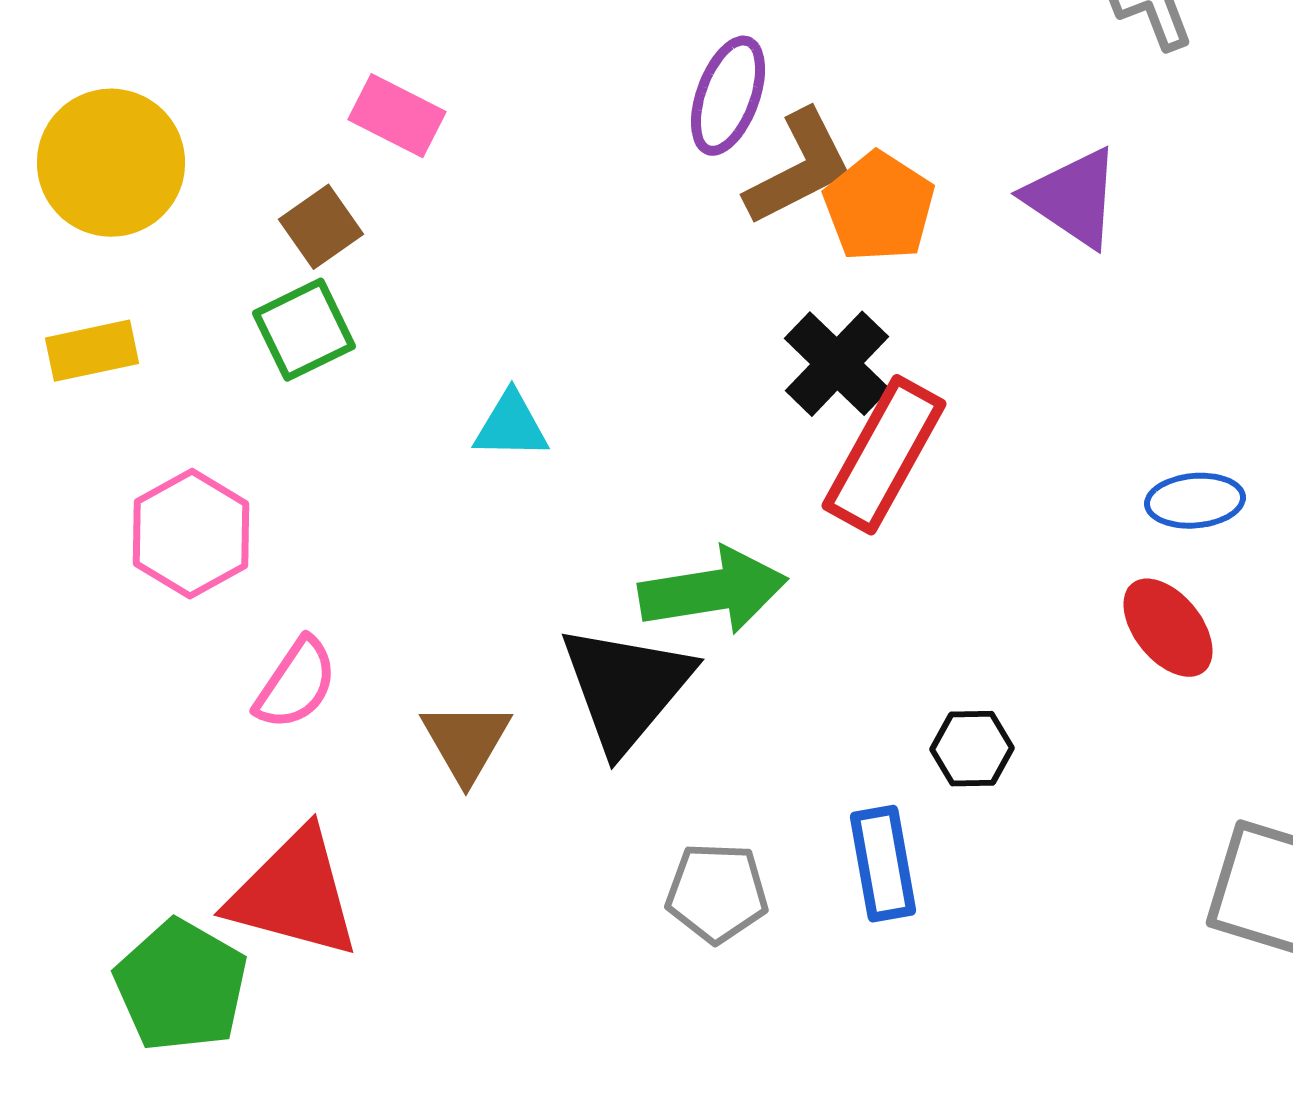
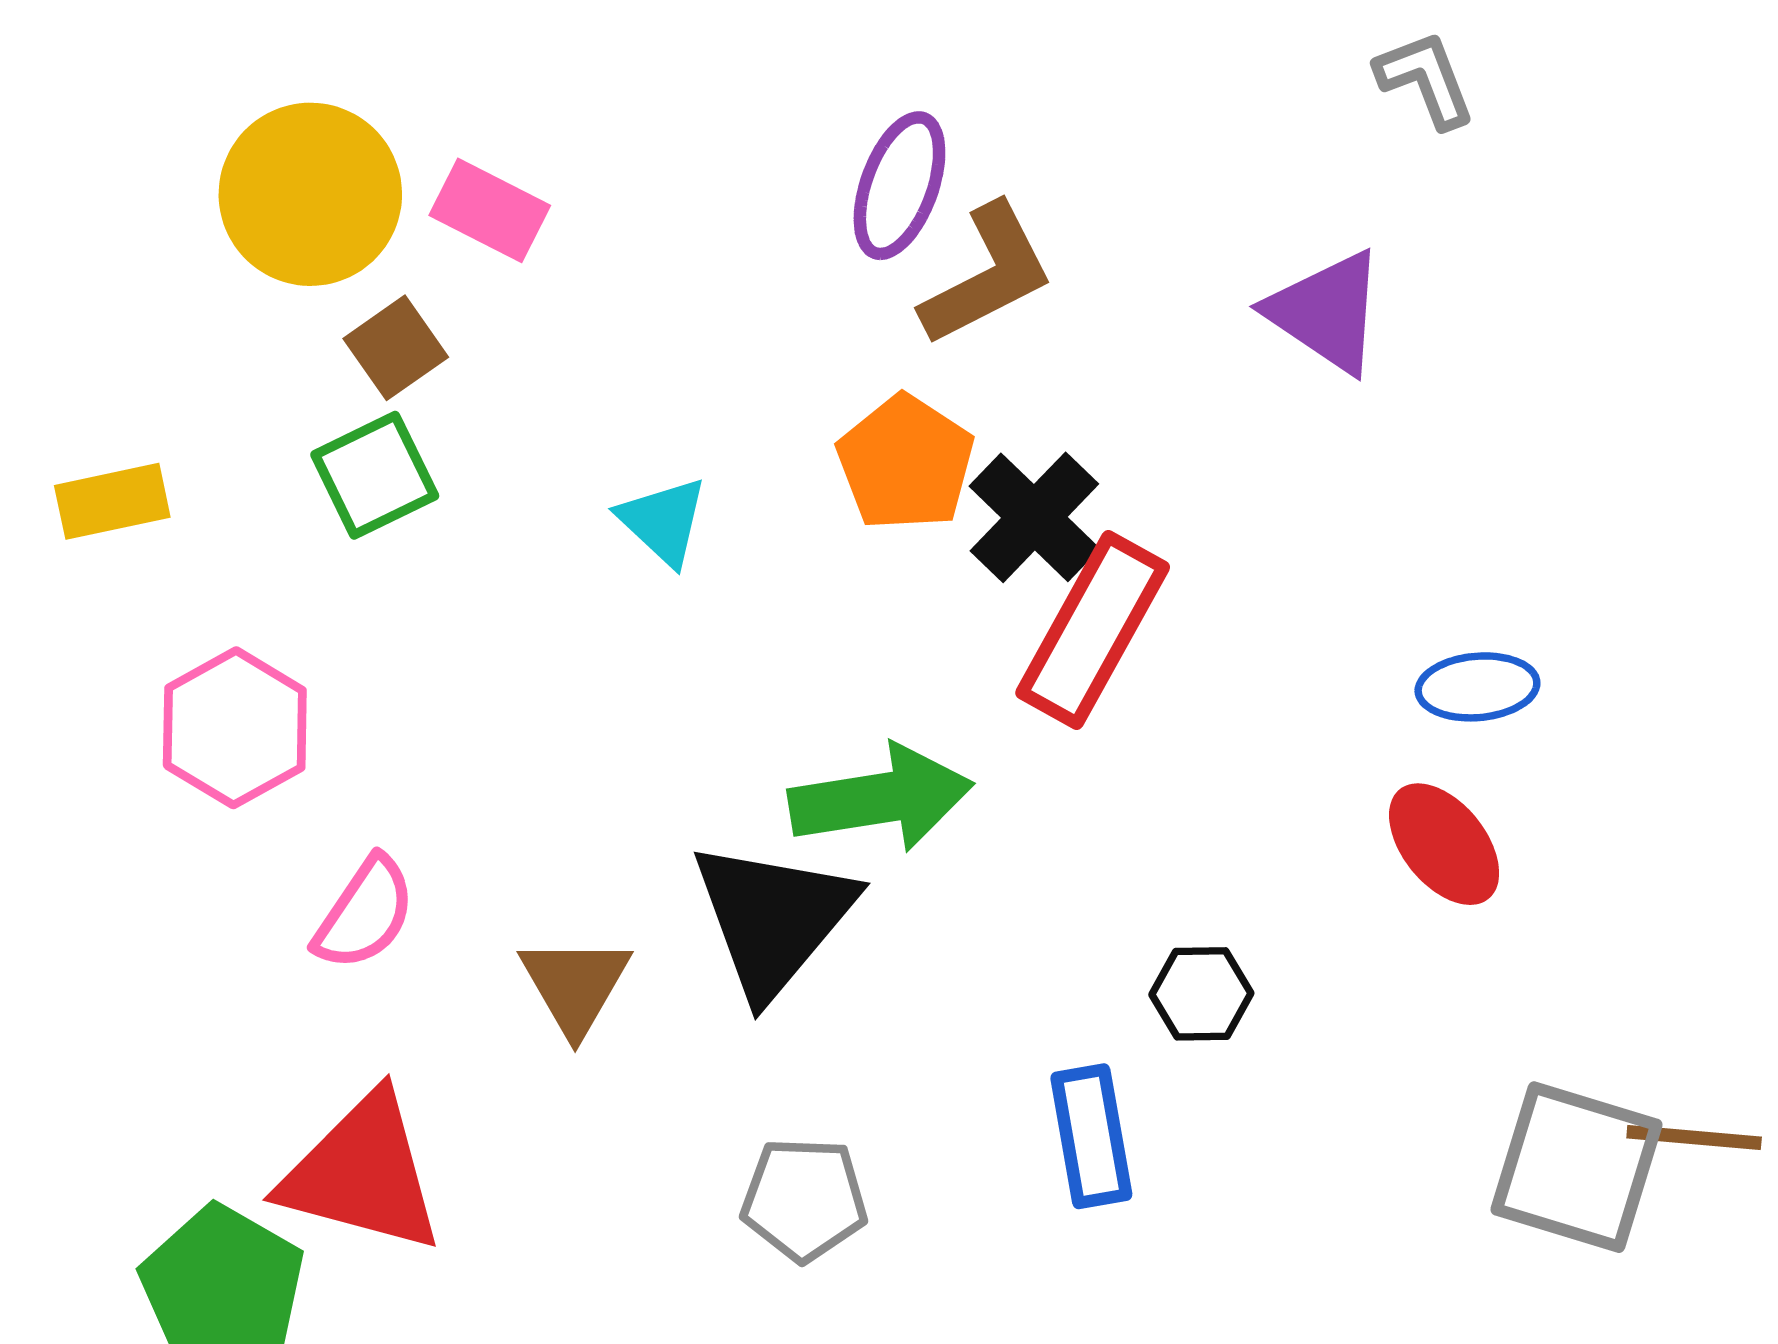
yellow circle: (111, 163) -> (310, 194), moved
orange pentagon: (879, 207) -> (906, 463), moved
cyan triangle: (511, 426) -> (663, 521), moved, turned 42
gray pentagon: (717, 893) -> (804, 1199), moved

